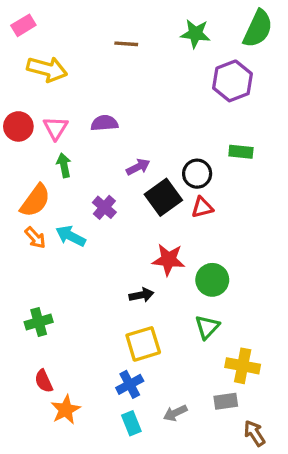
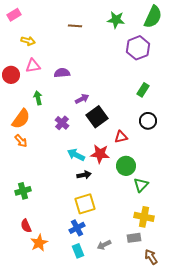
yellow arrow: (47, 69) -> (28, 41), size x0.6
pink triangle: (55, 128) -> (33, 66), moved, turned 49
green rectangle: (241, 152) -> (143, 90), turned -64
black circle: (197, 174) -> (148, 121), moved
red triangle: (202, 207) -> (121, 137), moved
cyan arrow: (71, 236) -> (76, 155), moved
green triangle: (207, 327) -> (141, 185), moved

